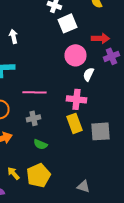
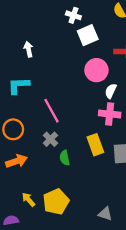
pink line: (34, 92) -> (52, 111), turned 60
pink cross: (76, 99) -> (110, 114), moved
gray cross: (33, 118) -> (50, 139), turned -32
green semicircle: (40, 144) -> (65, 158), moved, turned 56

